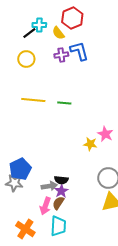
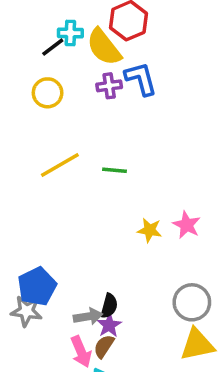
yellow semicircle: (58, 33) -> (104, 47), size x1.6
yellow line: (33, 100) -> (60, 165), turned -35
yellow star: (90, 144) -> (150, 230), moved
black semicircle: (61, 180) -> (109, 306), turned -80
pink arrow: (45, 206) -> (81, 352), turned -42

